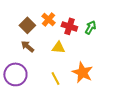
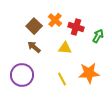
green arrow: (90, 27) -> (98, 36), moved
orange star: (82, 72) -> (89, 73), turned -30

